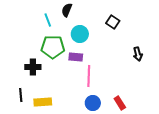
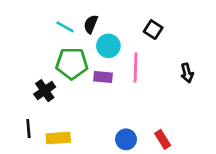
black semicircle: (67, 10) -> (91, 24), moved
cyan line: (48, 20) -> (65, 27), turned -40
black cross: (33, 67) -> (45, 91), turned -35
pink line: (89, 76) -> (135, 68), moved

